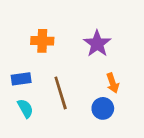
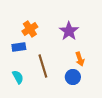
orange cross: (42, 41) -> (30, 29), turned -35
blue rectangle: (21, 79) -> (19, 47), moved

